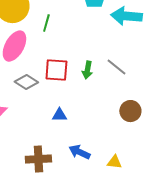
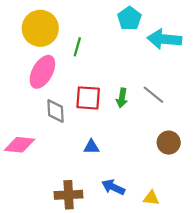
gray diamond: (26, 82) -> (55, 111), turned 55

